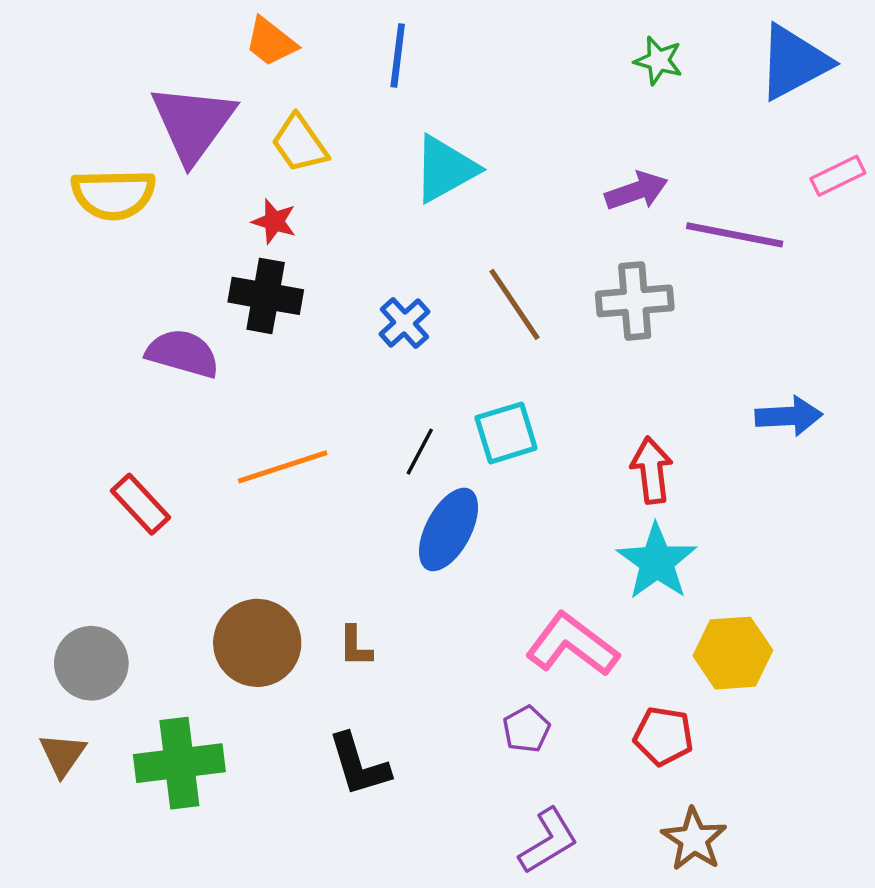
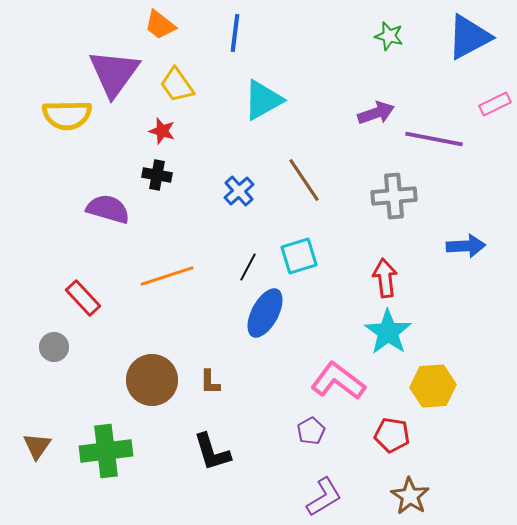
black cross: (266, 296) -> (157, 175), size x0.7
gray cross: (635, 301) -> (394, 196), moved
gray circle: (91, 663) -> (54, 347), moved, size x0.7

